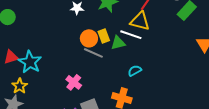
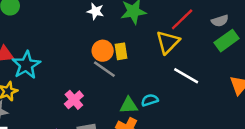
yellow triangle: (140, 21) -> (168, 42), turned 50
white line: (131, 35) -> (186, 76), moved
green triangle: (118, 43) -> (129, 105), moved

